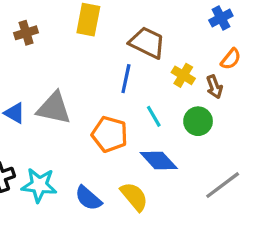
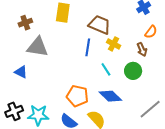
yellow cross: (183, 75) -> (114, 44), moved
gray triangle: (54, 108) -> (38, 47), moved
orange pentagon: (110, 134) -> (77, 96), moved

